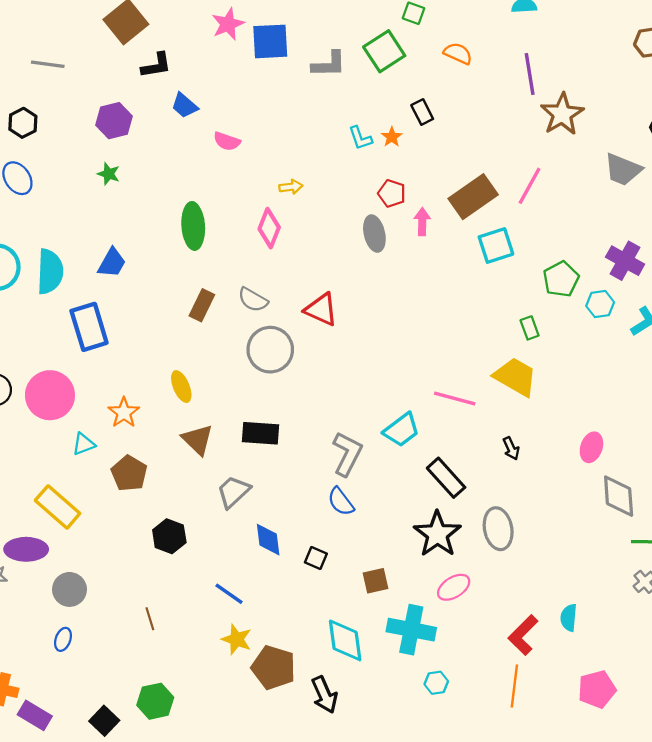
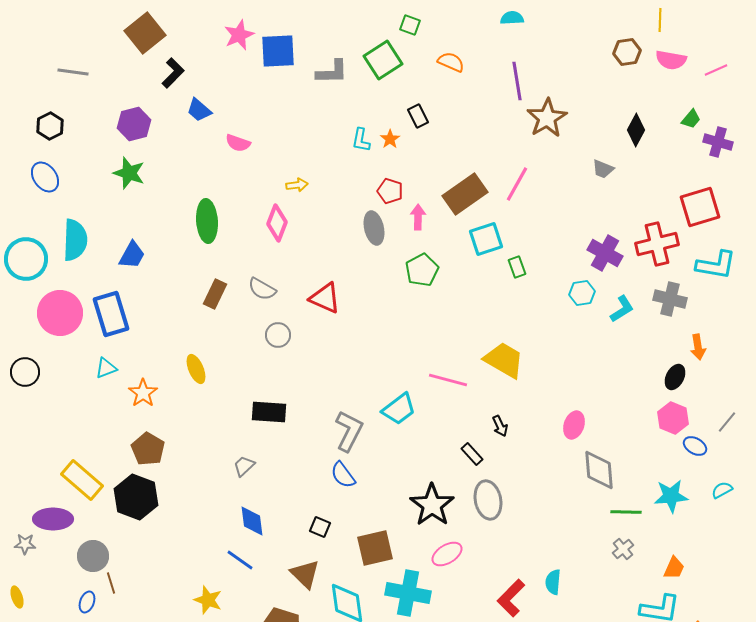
black L-shape: (156, 65) -> (173, 73), turned -36
cyan L-shape: (360, 138) -> (361, 140), turned 30
gray trapezoid: (623, 170) -> (603, 169), size x0.6
green star: (109, 174) -> (129, 173), size x1.5
cyan semicircle: (50, 272) -> (75, 240), moved
green pentagon: (561, 279) -> (422, 270), moved
green rectangle: (530, 328) -> (517, 267), moved
gray circle: (270, 350) -> (278, 335), size x0.6
pink circle: (50, 395) -> (60, 313), moved
brown triangle: (198, 440) -> (305, 574), moved
cyan triangle: (84, 444) -> (106, 368), moved
black rectangle: (446, 478) -> (472, 454), moved, size x0.6
gray trapezoid: (233, 492) -> (244, 466), size x0.7
black hexagon: (169, 536) -> (136, 497), moved, size x1.4
blue diamond: (268, 540) -> (252, 521), moved
brown square: (376, 581) -> (375, 548), size x1.5
brown line: (150, 619) -> (111, 583), moved
yellow star: (237, 639) -> (208, 600), moved

